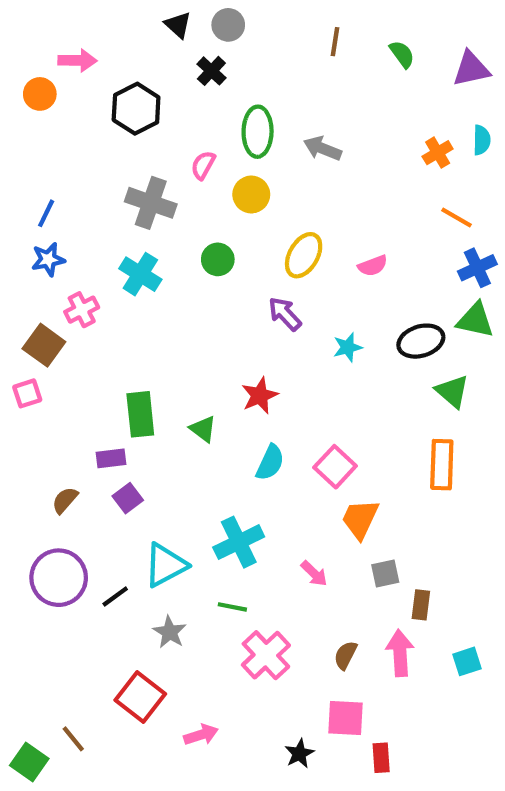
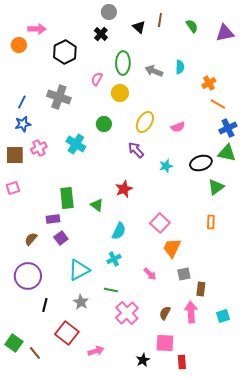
black triangle: (178, 25) -> (139, 27), moved
cyan semicircle: (482, 140) -> (180, 67), moved
orange cross: (438, 153) -> (209, 83), moved
gray cross: (151, 203) -> (59, 97), moved
cyan cross: (140, 274) -> (76, 144), moved
brown square: (44, 345) -> (15, 155), moved, turned -36
green triangle: (452, 391) -> (216, 187), turned 42
cyan semicircle: (270, 463) -> (119, 231), moved
orange rectangle: (442, 465) -> (211, 222), size x0.6
cyan cross: (239, 542) -> (114, 259), size x0.6
black line: (115, 597) -> (45, 305), moved, turned -40
green square: (29, 762) -> (14, 343), moved

